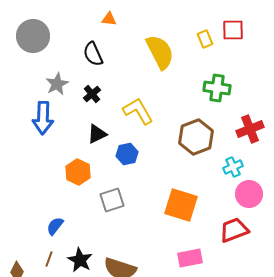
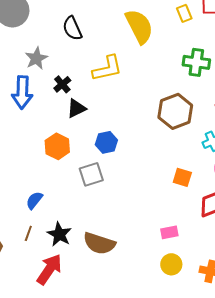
black cross: (92, 94) -> (62, 84), moved
yellow L-shape: (138, 111) -> (107, 68), moved, turned 108
blue hexagon: (127, 154) -> (106, 142), moved
orange square: (181, 205) -> (182, 177), moved, size x0.6
pink rectangle: (190, 258) -> (169, 232), size x0.7

